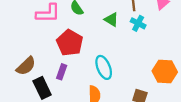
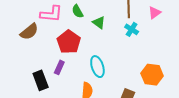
green triangle: (111, 20) -> (99, 23), moved
brown semicircle: (26, 66) -> (29, 32), moved

